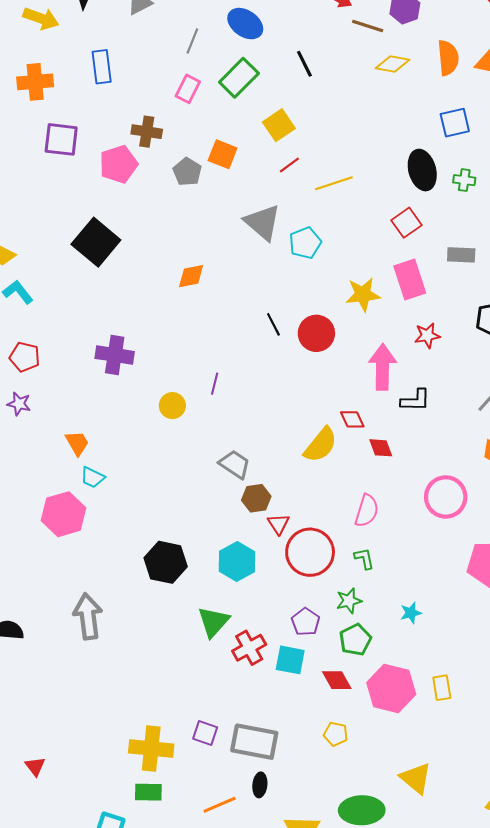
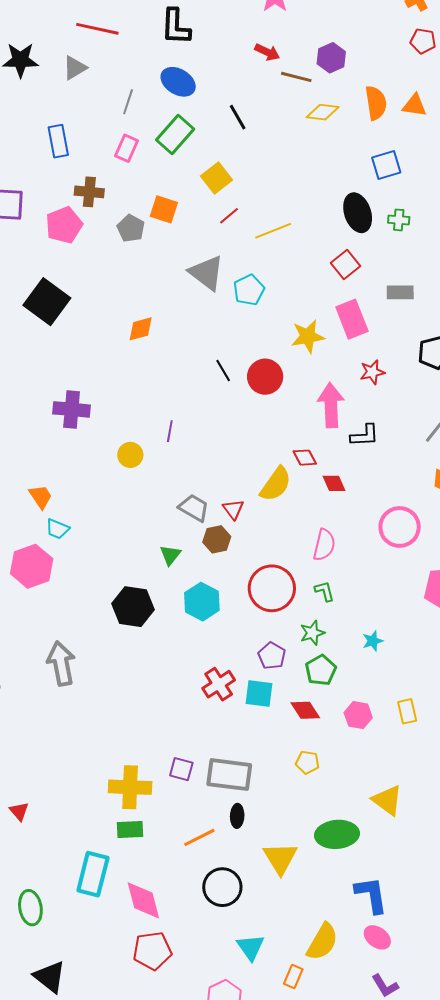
blue rectangle: (102, 67) -> (58, 141), moved
red triangle: (278, 524) -> (233, 509), moved
green triangle: (213, 622) -> (170, 555), moved, size x0.7
pink hexagon: (391, 688) -> (358, 715), size x0.6

